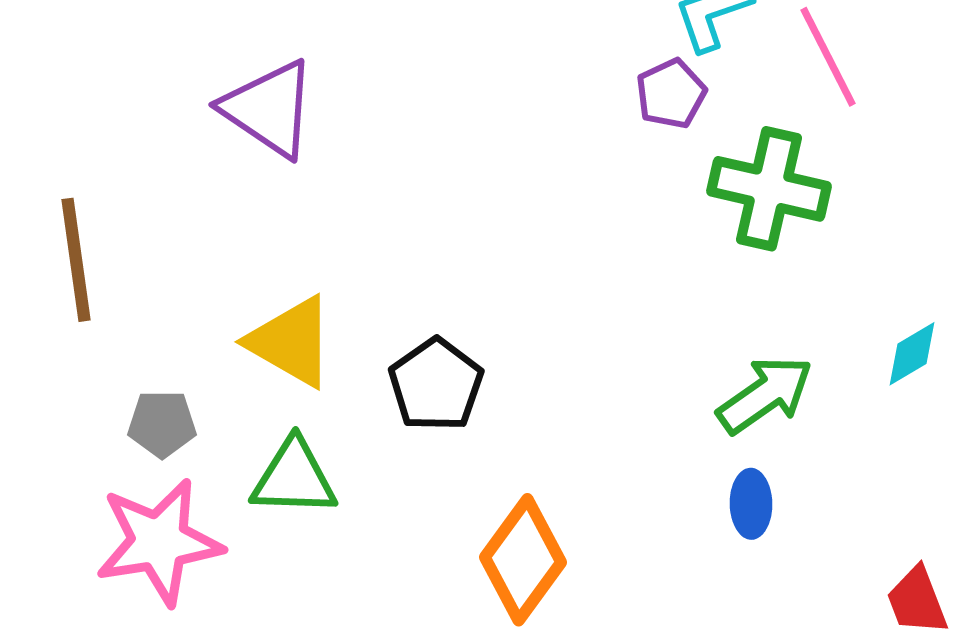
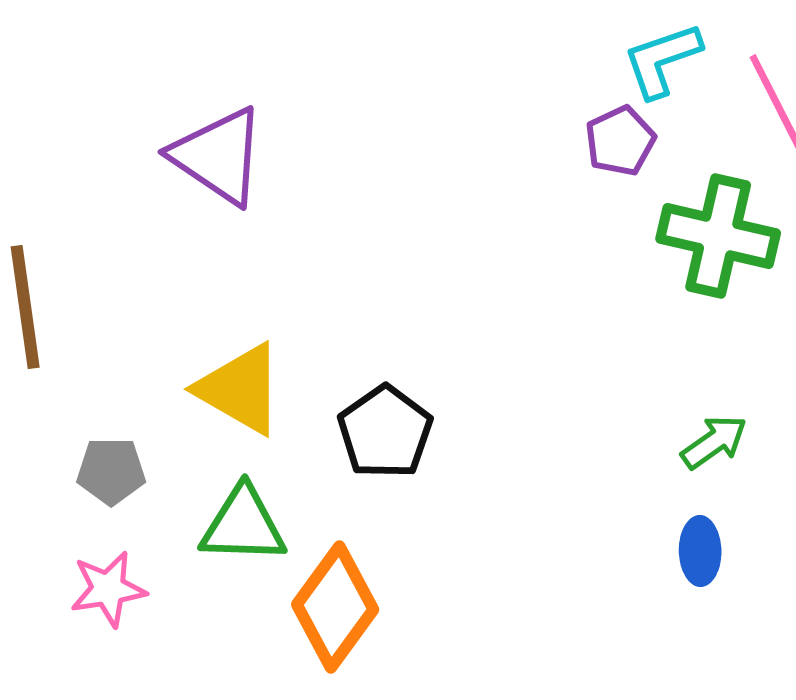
green arrow: (765, 395) -> (714, 442), size x0.7
pink star: (159, 542) -> (108, 589), size x0.6
orange diamond: (523, 560) -> (335, 607), moved

